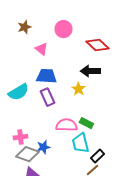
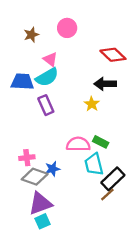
pink circle: (63, 29) -> (67, 28), moved
blue trapezoid: (46, 76) -> (22, 82), moved
cyan semicircle: (18, 92) -> (47, 77), moved
purple rectangle: (47, 97) -> (46, 105), moved
black rectangle: (97, 156) -> (113, 179), size x1.5

